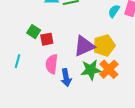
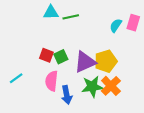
green square: (34, 32) -> (61, 57), moved, turned 32
red square: (47, 39) -> (46, 55), turned 32
cyan line: (18, 61) -> (16, 78), turned 40

